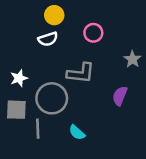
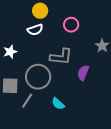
white star: (19, 78) -> (10, 52), moved
purple semicircle: (120, 96) -> (83, 73), moved
gray line: (38, 129) -> (27, 101), turned 35

